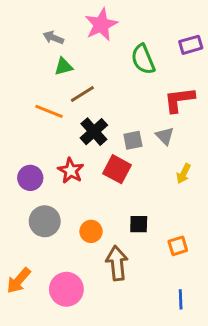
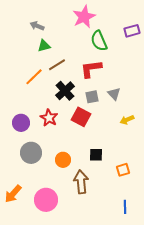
pink star: (101, 25) -> (84, 17), moved
red L-shape: (179, 100) -> (91, 69), moved
orange line: (49, 111) -> (34, 77), turned -66
yellow arrow: (184, 174) -> (127, 120), turned 40

